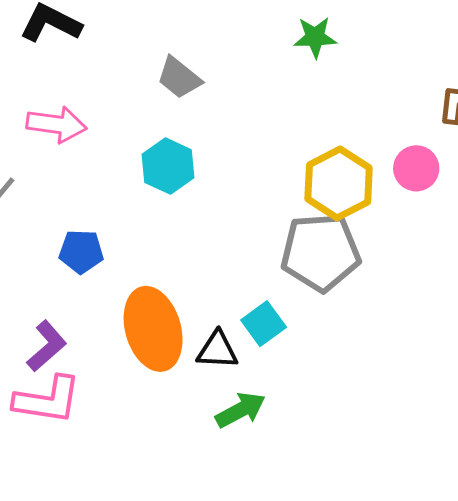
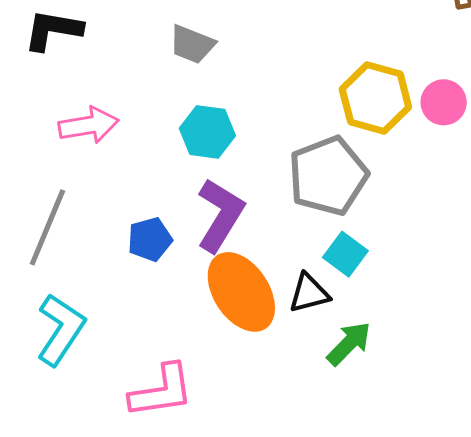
pink circle: (416, 168) -> (444, 102), moved
gray pentagon: (321, 252) -> (328, 176), moved
purple L-shape: (47, 346) -> (220, 215), moved, size x1.4

